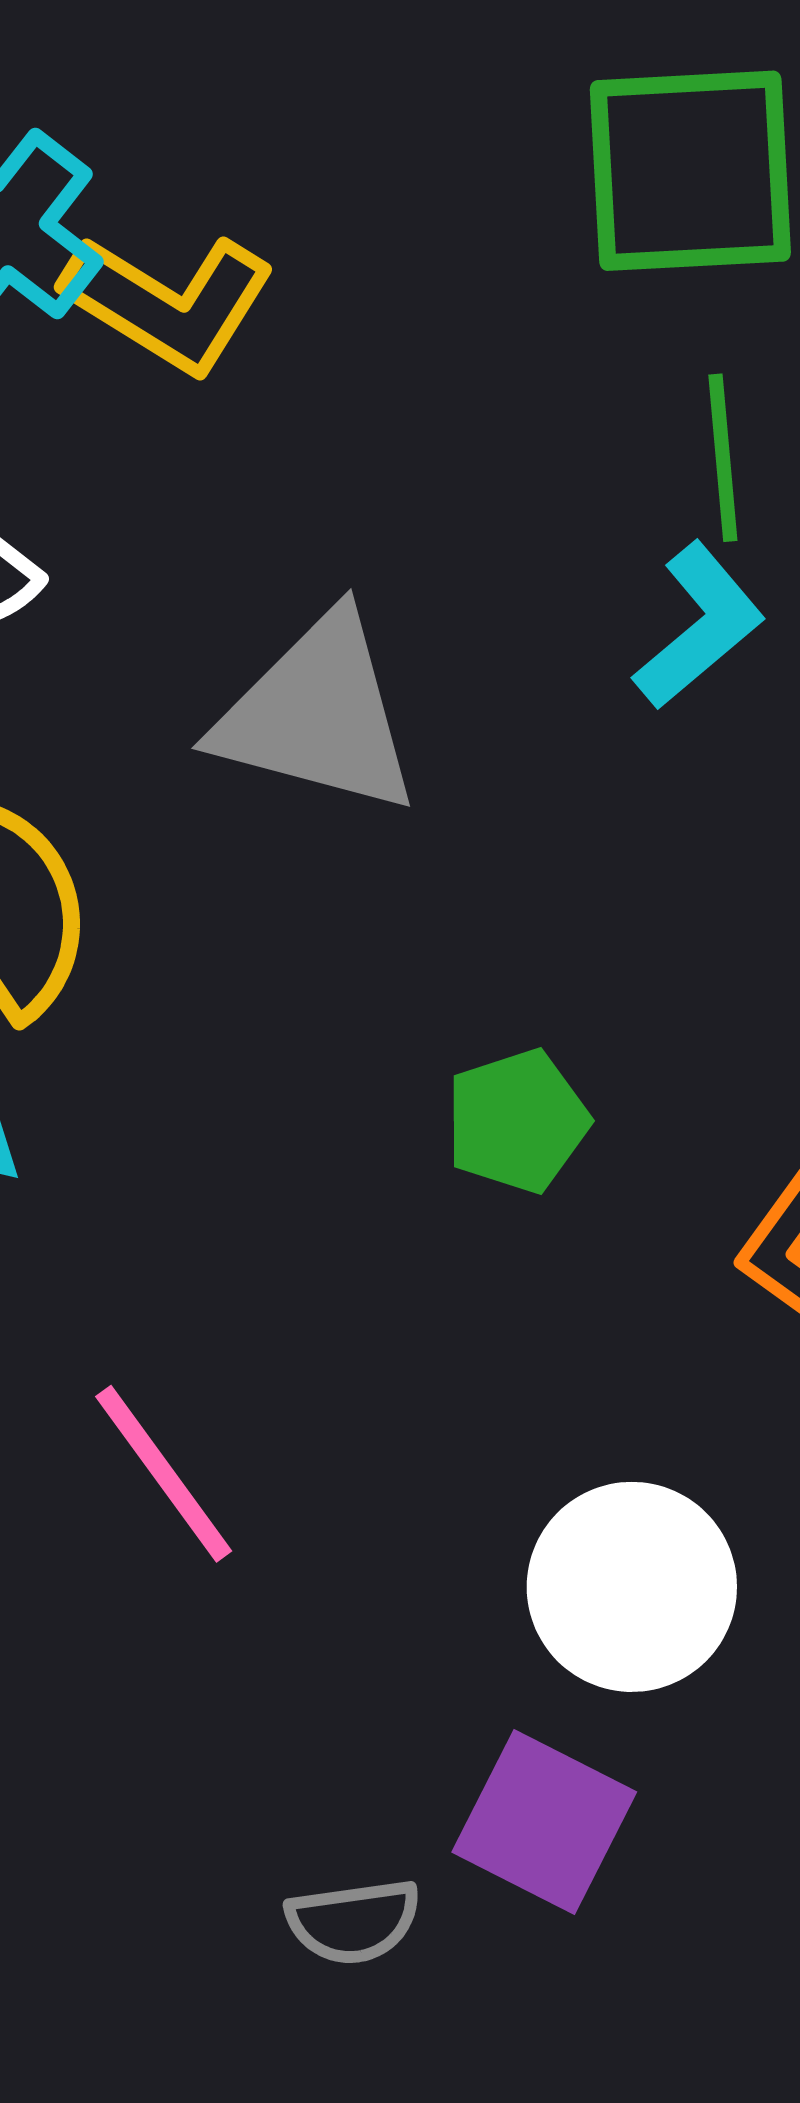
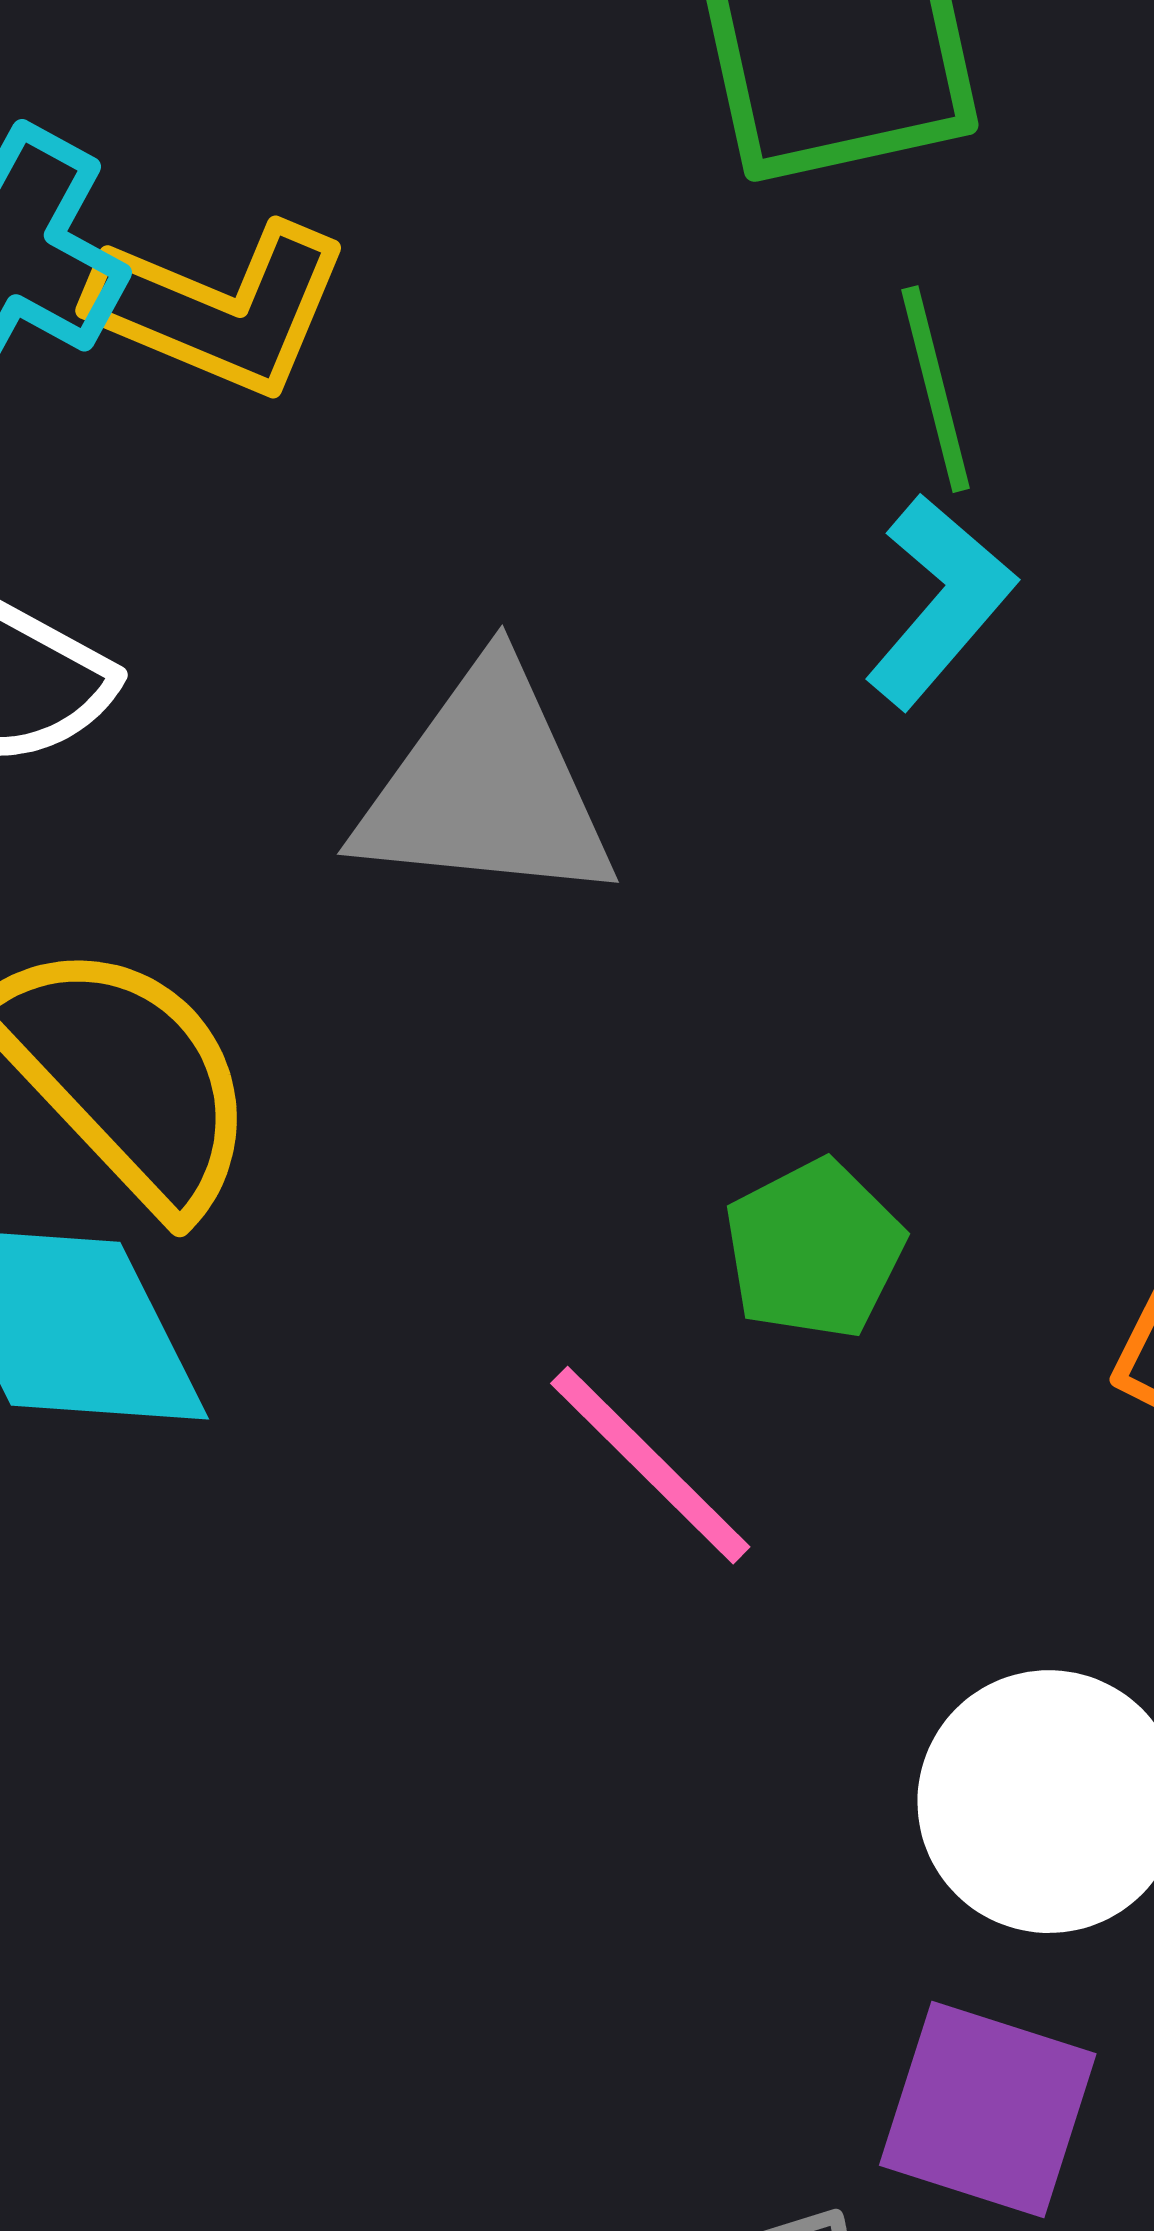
pink line: (164, 1474) -> (650, 1465), moved

